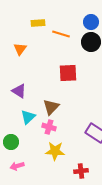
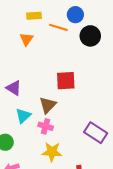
blue circle: (91, 22) -> (75, 15), moved
orange triangle: (20, 49) -> (26, 39), moved
red square: (68, 73) -> (66, 81), moved

